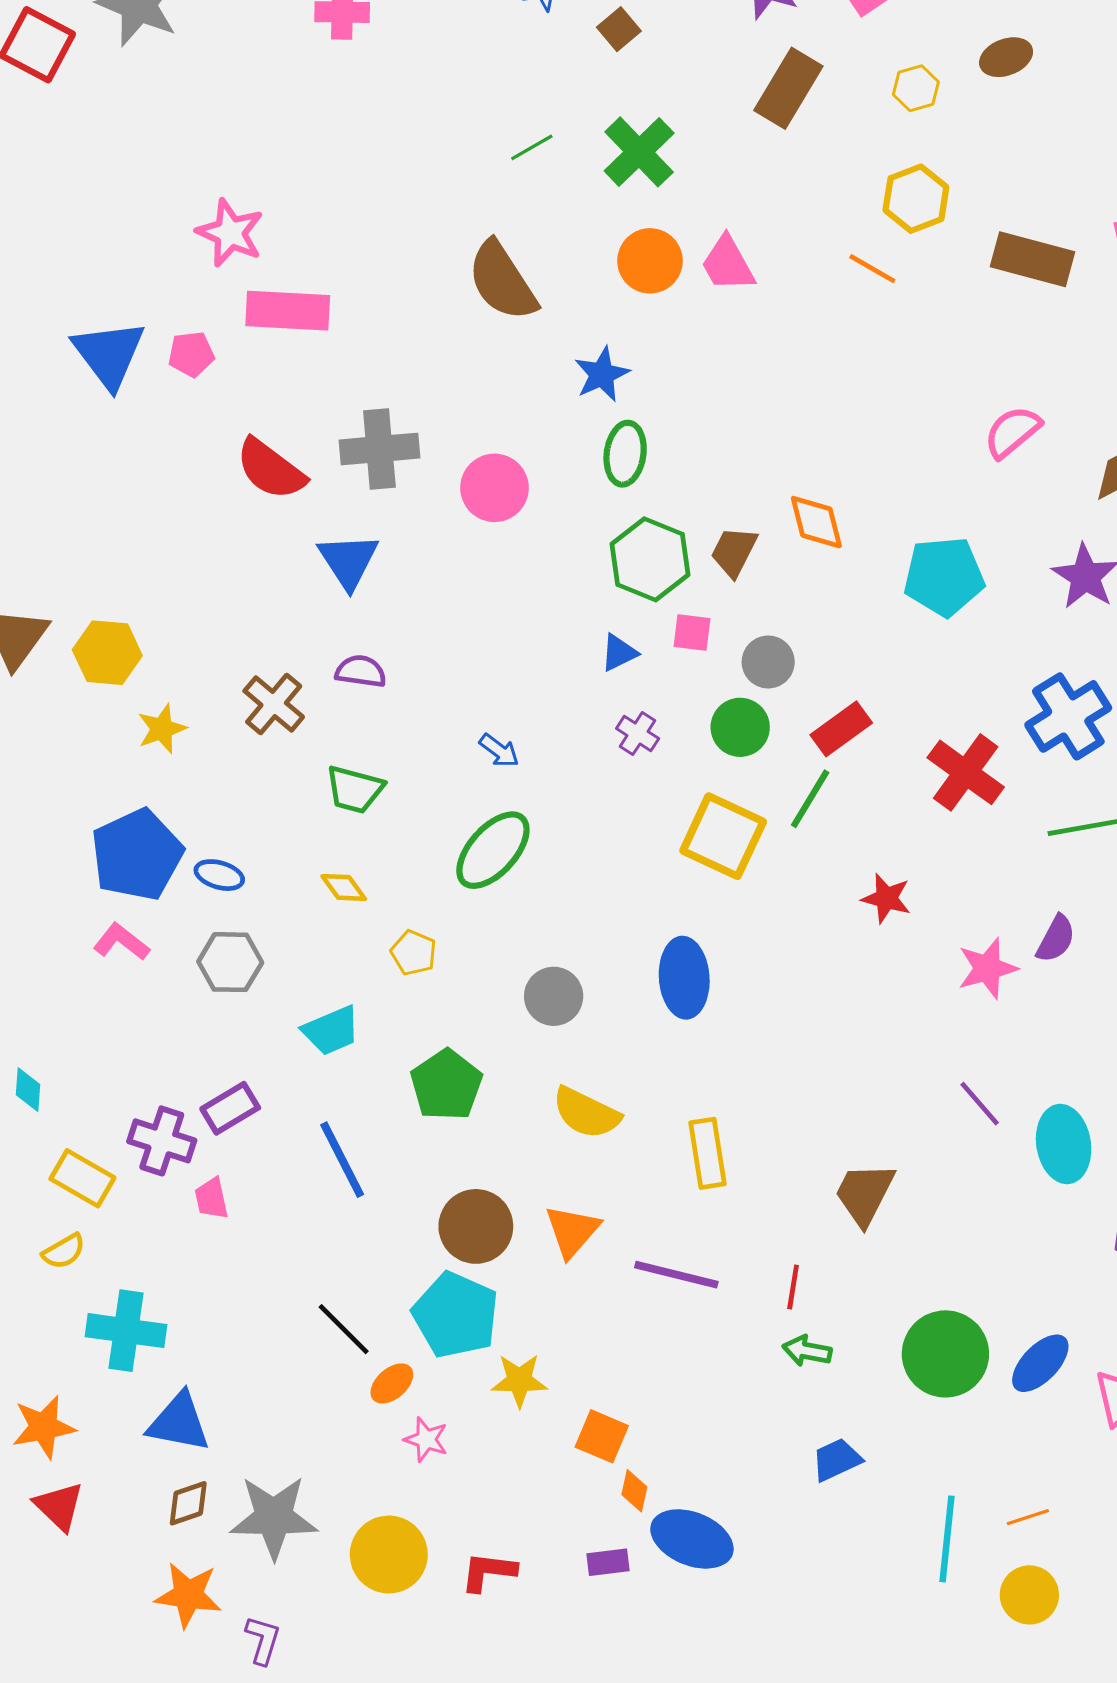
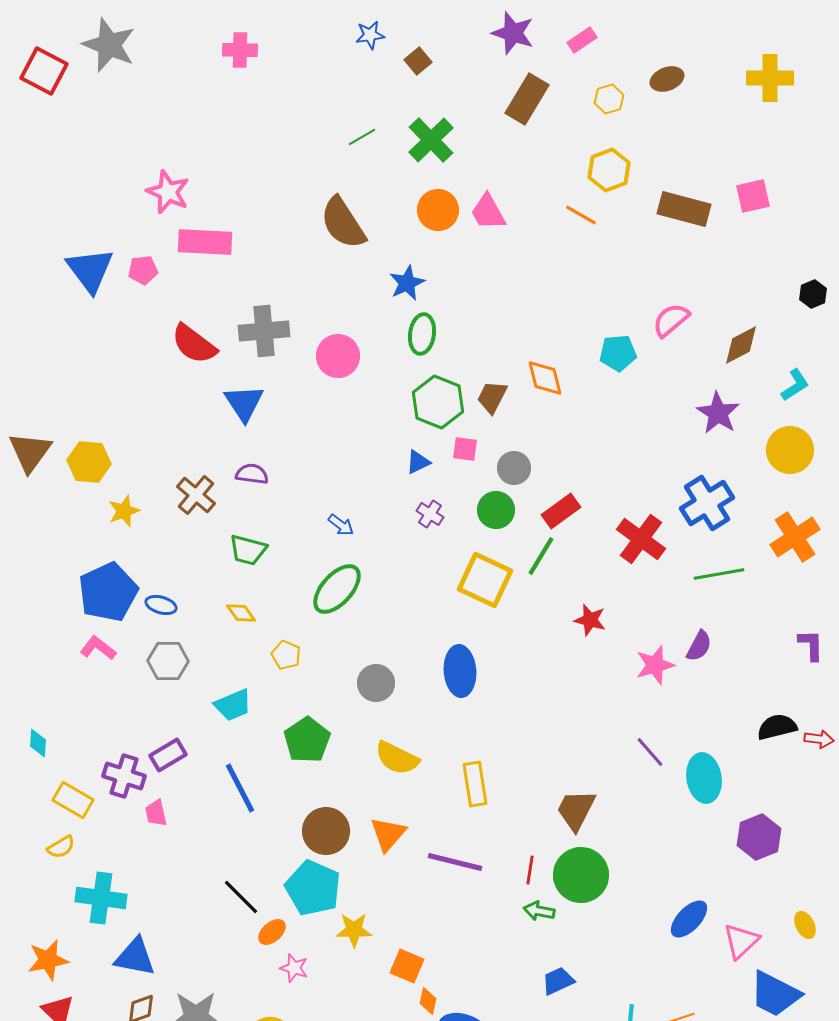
cyan pentagon: (944, 576) -> (618, 353), moved, size x0.7
green circle: (945, 1354) -> (581, 875), moved

